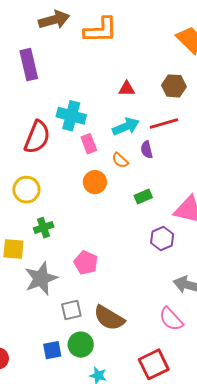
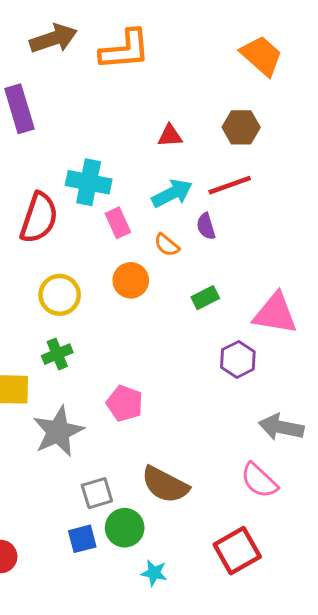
yellow circle: (26, 190) -> (60, 295), moved
gray square: (71, 310) -> (97, 493), moved

